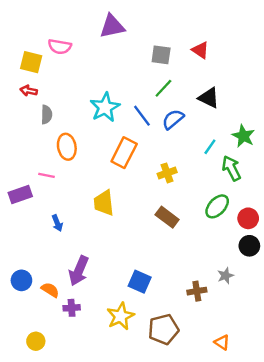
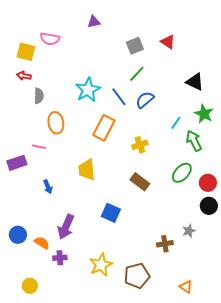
purple triangle: (112, 26) -> (94, 22), size x0.6
gray square: (161, 55) -> (135, 46), turned -30
black triangle: (209, 98) -> (195, 82), moved
blue square: (140, 282) -> (111, 213), moved

